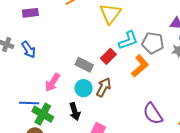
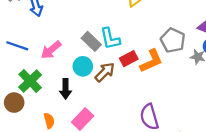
cyan L-shape: (128, 40) -> (110, 39), moved, turned 80
red rectangle: (108, 56) -> (129, 59), moved
blue line: (29, 103) -> (17, 46), moved

